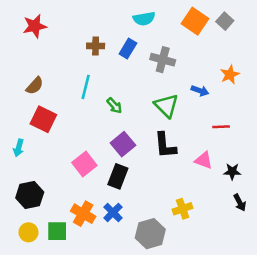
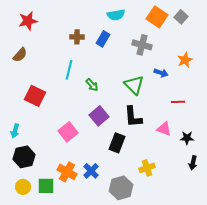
gray cross: (163, 60) -> (142, 45), moved
brown semicircle: (35, 86) -> (20, 55), moved
cyan arrow: (19, 148) -> (15, 131), moved
black rectangle: (118, 176) -> (117, 143), moved
black arrow: (240, 203) -> (193, 163), turned 40

